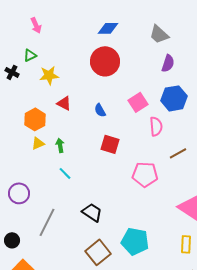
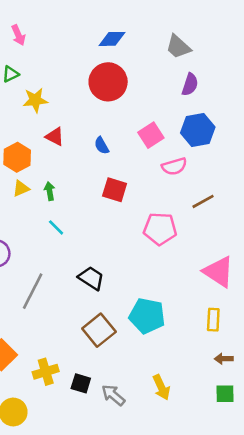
pink semicircle: (156, 126) -> (174, 166), turned 78

